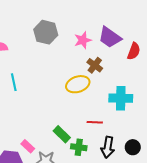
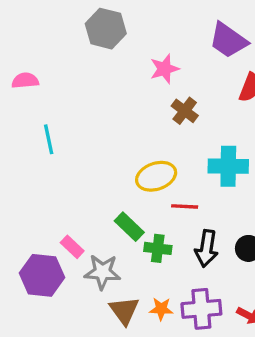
gray hexagon: (46, 32) -> (106, 29), moved
purple trapezoid: (110, 37) -> (228, 40), moved
yellow ellipse: (78, 84) -> (156, 176), moved

